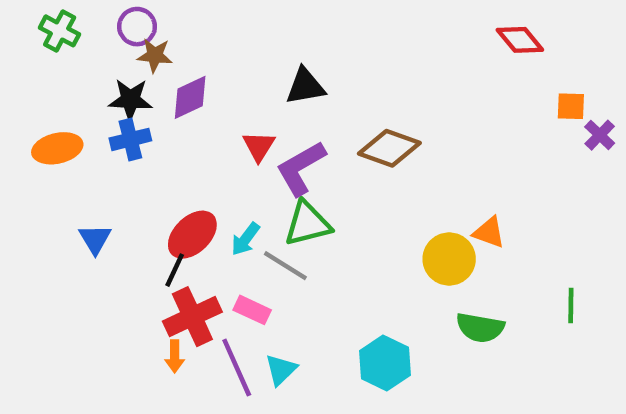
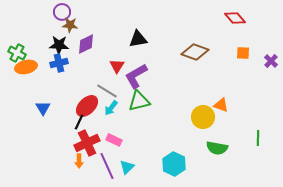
green cross: (60, 31) -> (17, 53), moved
orange square: (571, 106) -> (243, 53), moved
brown diamond: (389, 148) -> (195, 52), moved
gray line: (285, 266) -> (107, 91), moved

